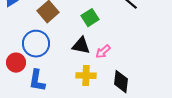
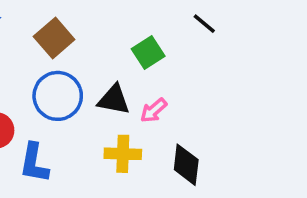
green square: (90, 18) -> (148, 52), moved
blue circle: (36, 44) -> (58, 96), moved

